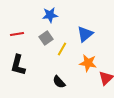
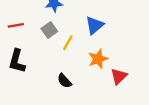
orange star: (88, 63) -> (98, 59), turned -30

